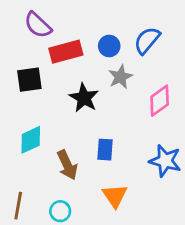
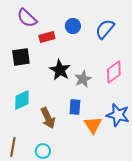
blue circle: (109, 46) -> (73, 26), moved
red rectangle: (66, 52) -> (47, 37), size x0.7
gray star: (120, 77) -> (83, 79), moved
orange triangle: (115, 196) -> (93, 125), moved

